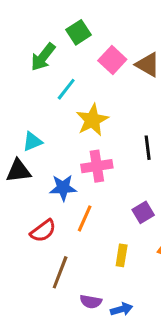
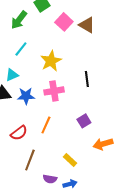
cyan line: (66, 89) -> (21, 49), moved
blue star: (63, 188) -> (26, 96), moved
yellow rectangle: (122, 255) -> (70, 160), moved, turned -56

